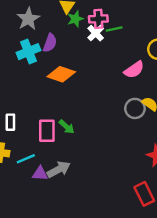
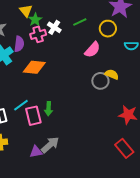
pink cross: (98, 19) -> (38, 34), moved
green line: (114, 29) -> (80, 22), moved
green arrow: (67, 127) -> (49, 109), turned 64
cyan line: (26, 159) -> (21, 105), moved

